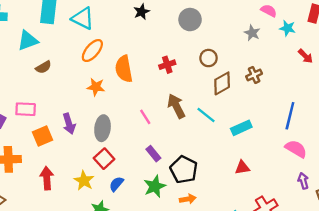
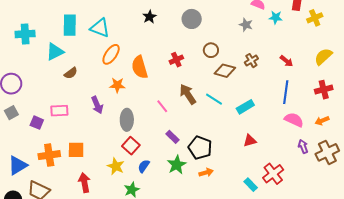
red arrow: (305, 56) -> (286, 61), moved
brown diamond: (222, 83) -> (225, 71), turned 50
purple arrow: (69, 124) -> (97, 105), moved
orange square: (43, 136) -> (76, 150), moved, turned 30
red arrow: (47, 178) -> (84, 183), moved

